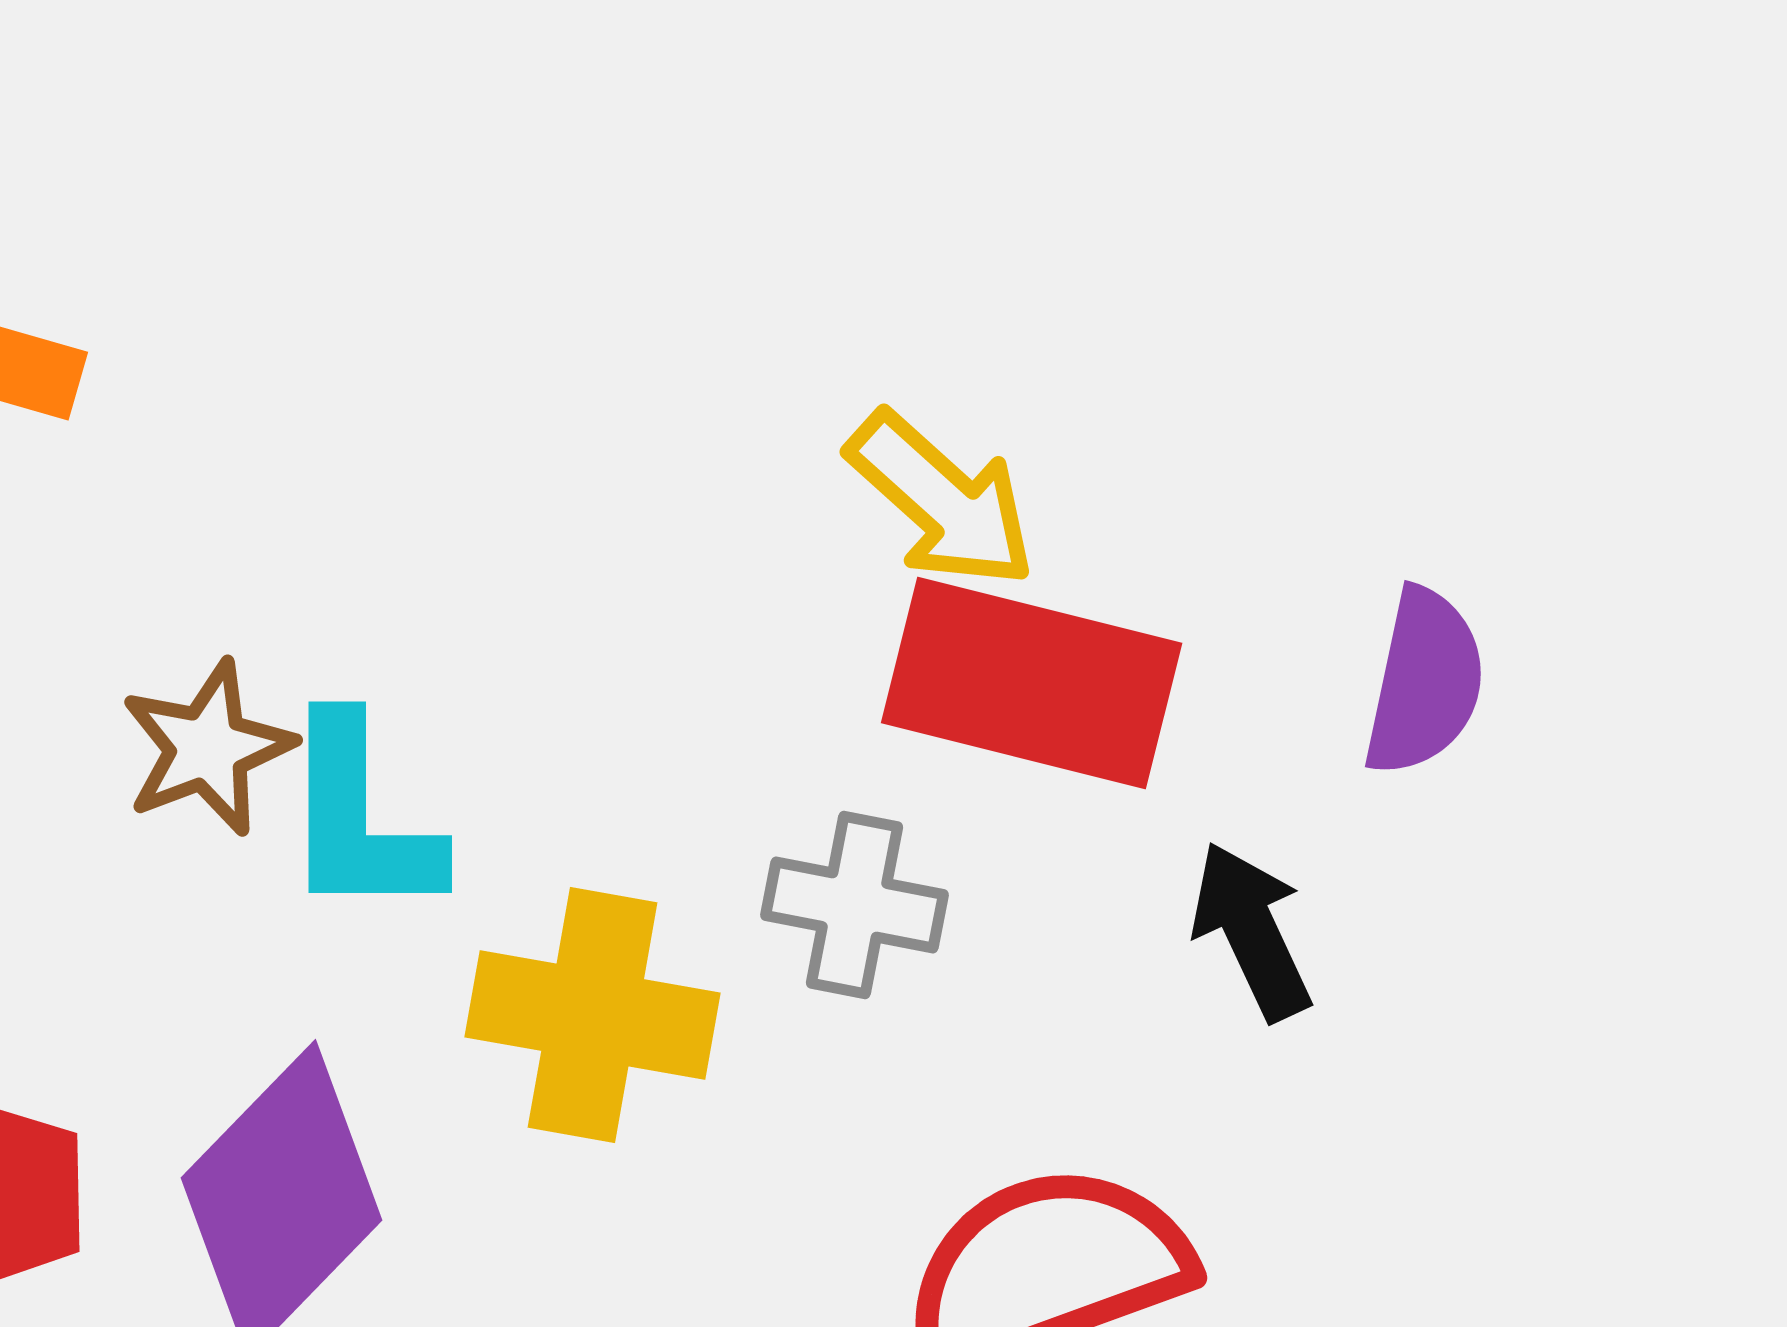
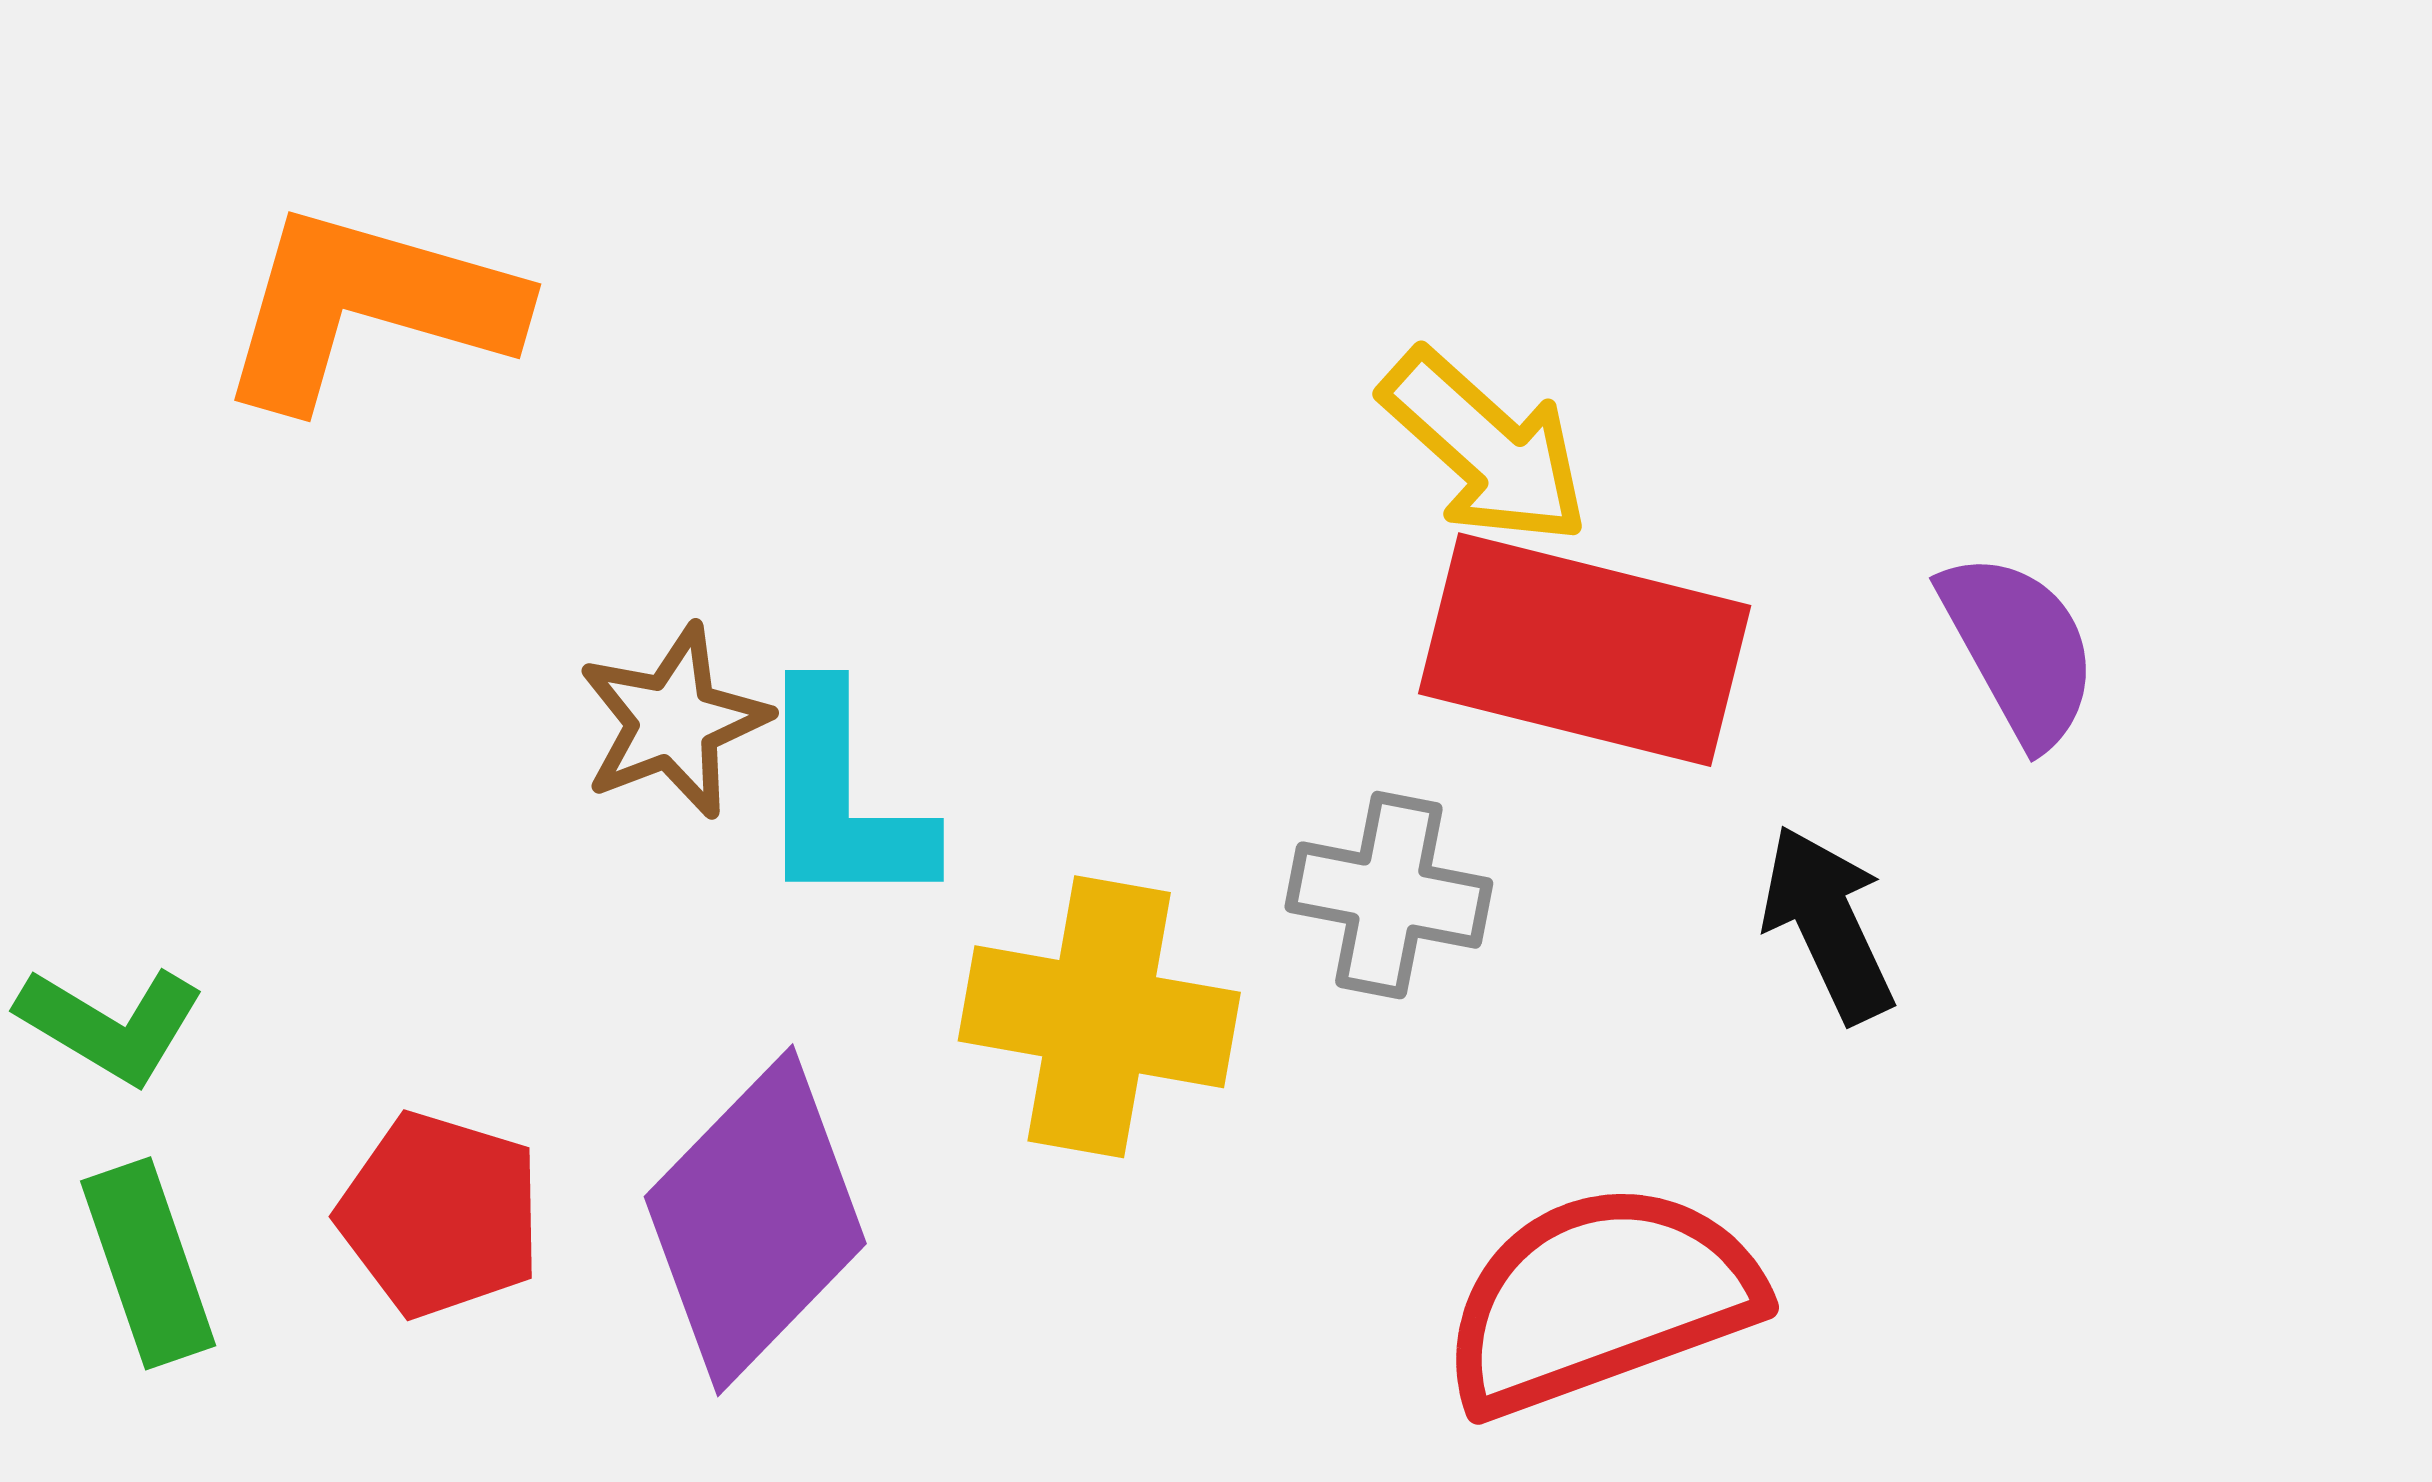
purple semicircle: (1425, 682) -> (2019, 648), turned -41

